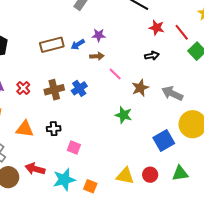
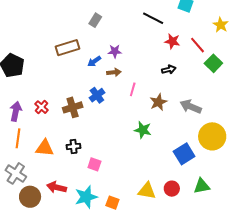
brown rectangle: (52, 45) -> (68, 48), moved
pink line: (115, 74) -> (133, 89), turned 64
blue cross: (79, 88) -> (97, 95), moved

